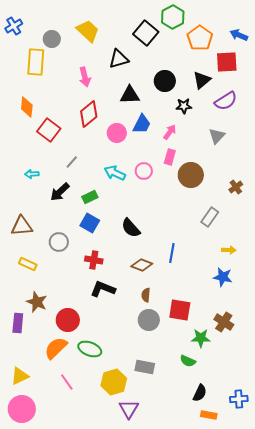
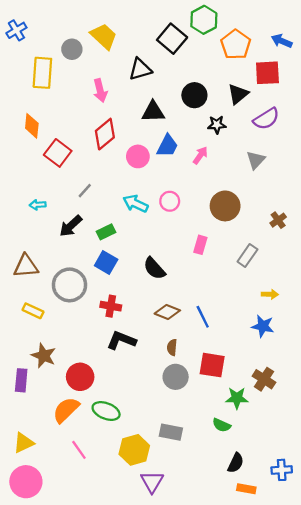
gray circle: (52, 39) -> (72, 49), moved
pink rectangle: (170, 157) -> (200, 245), moved
gray circle: (59, 242) -> (70, 285), size x1.5
blue line: (172, 253) -> (203, 317), moved, turned -36

